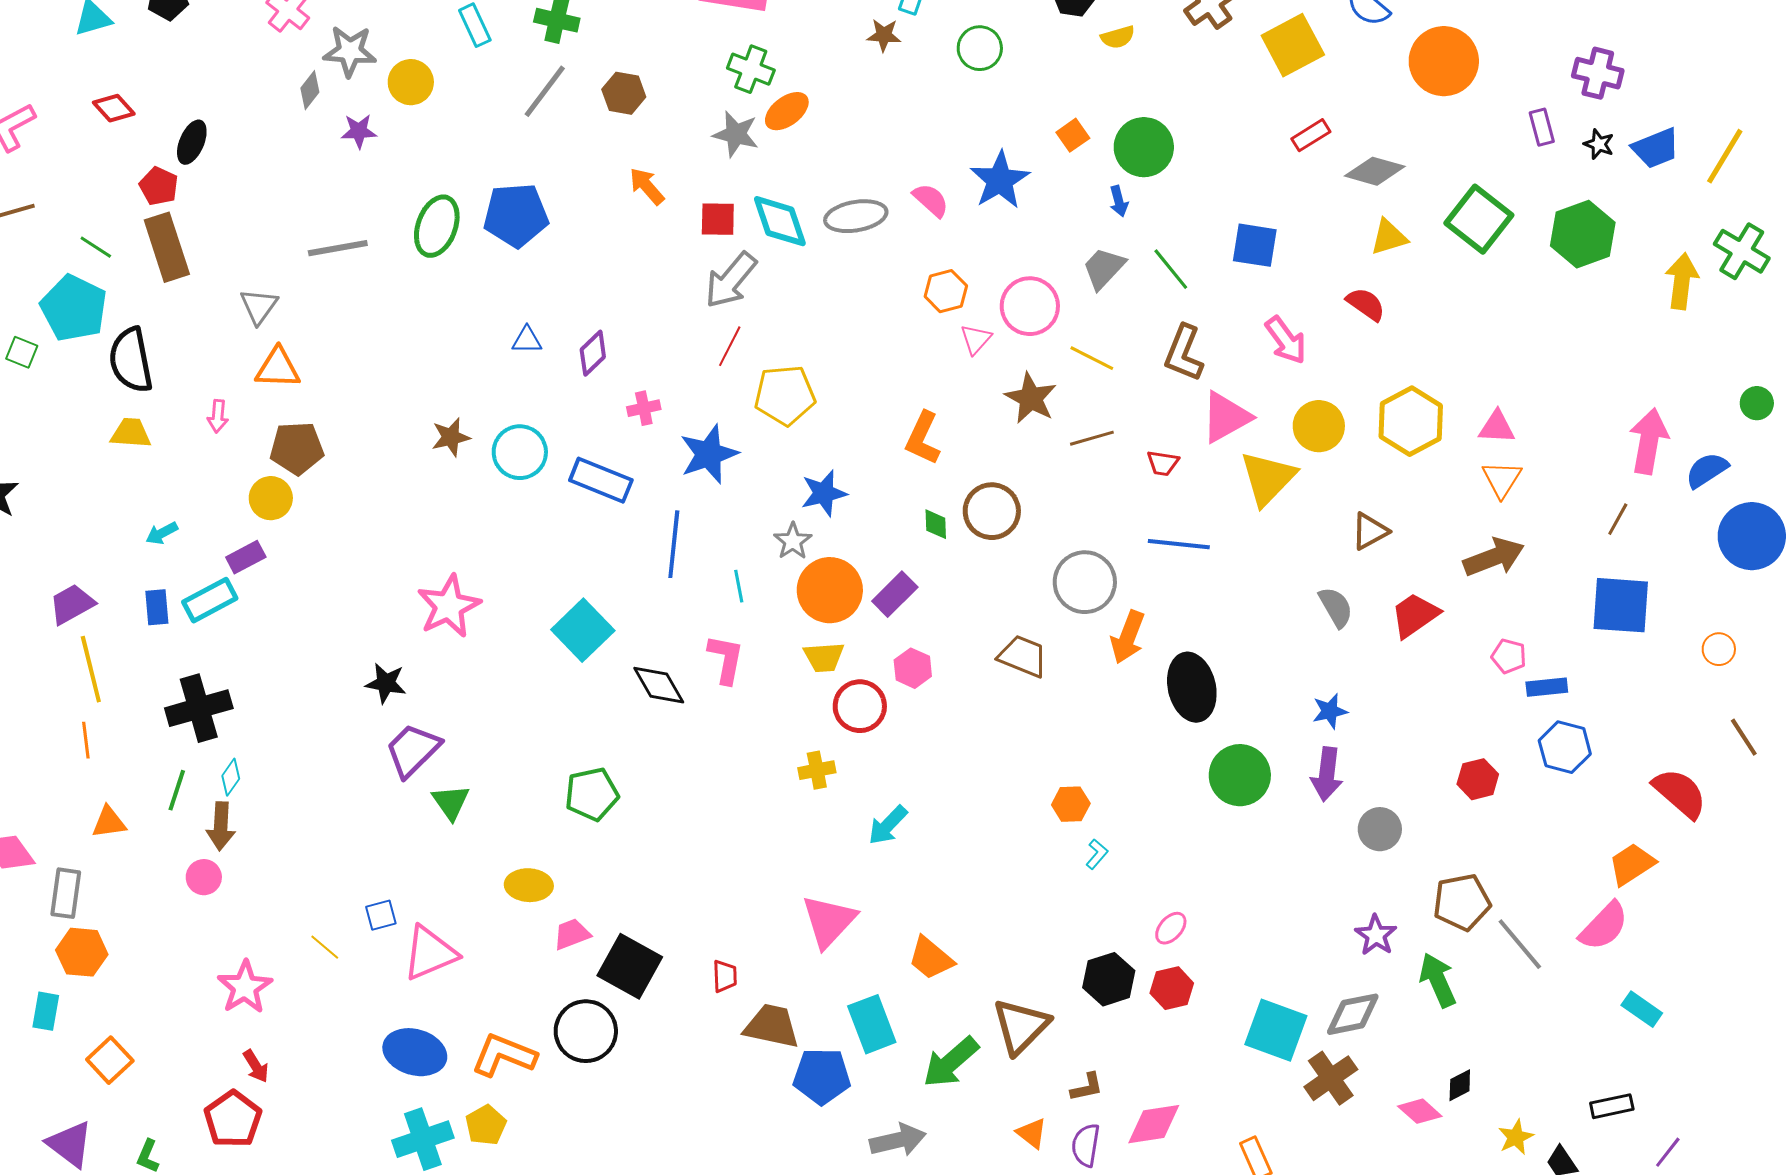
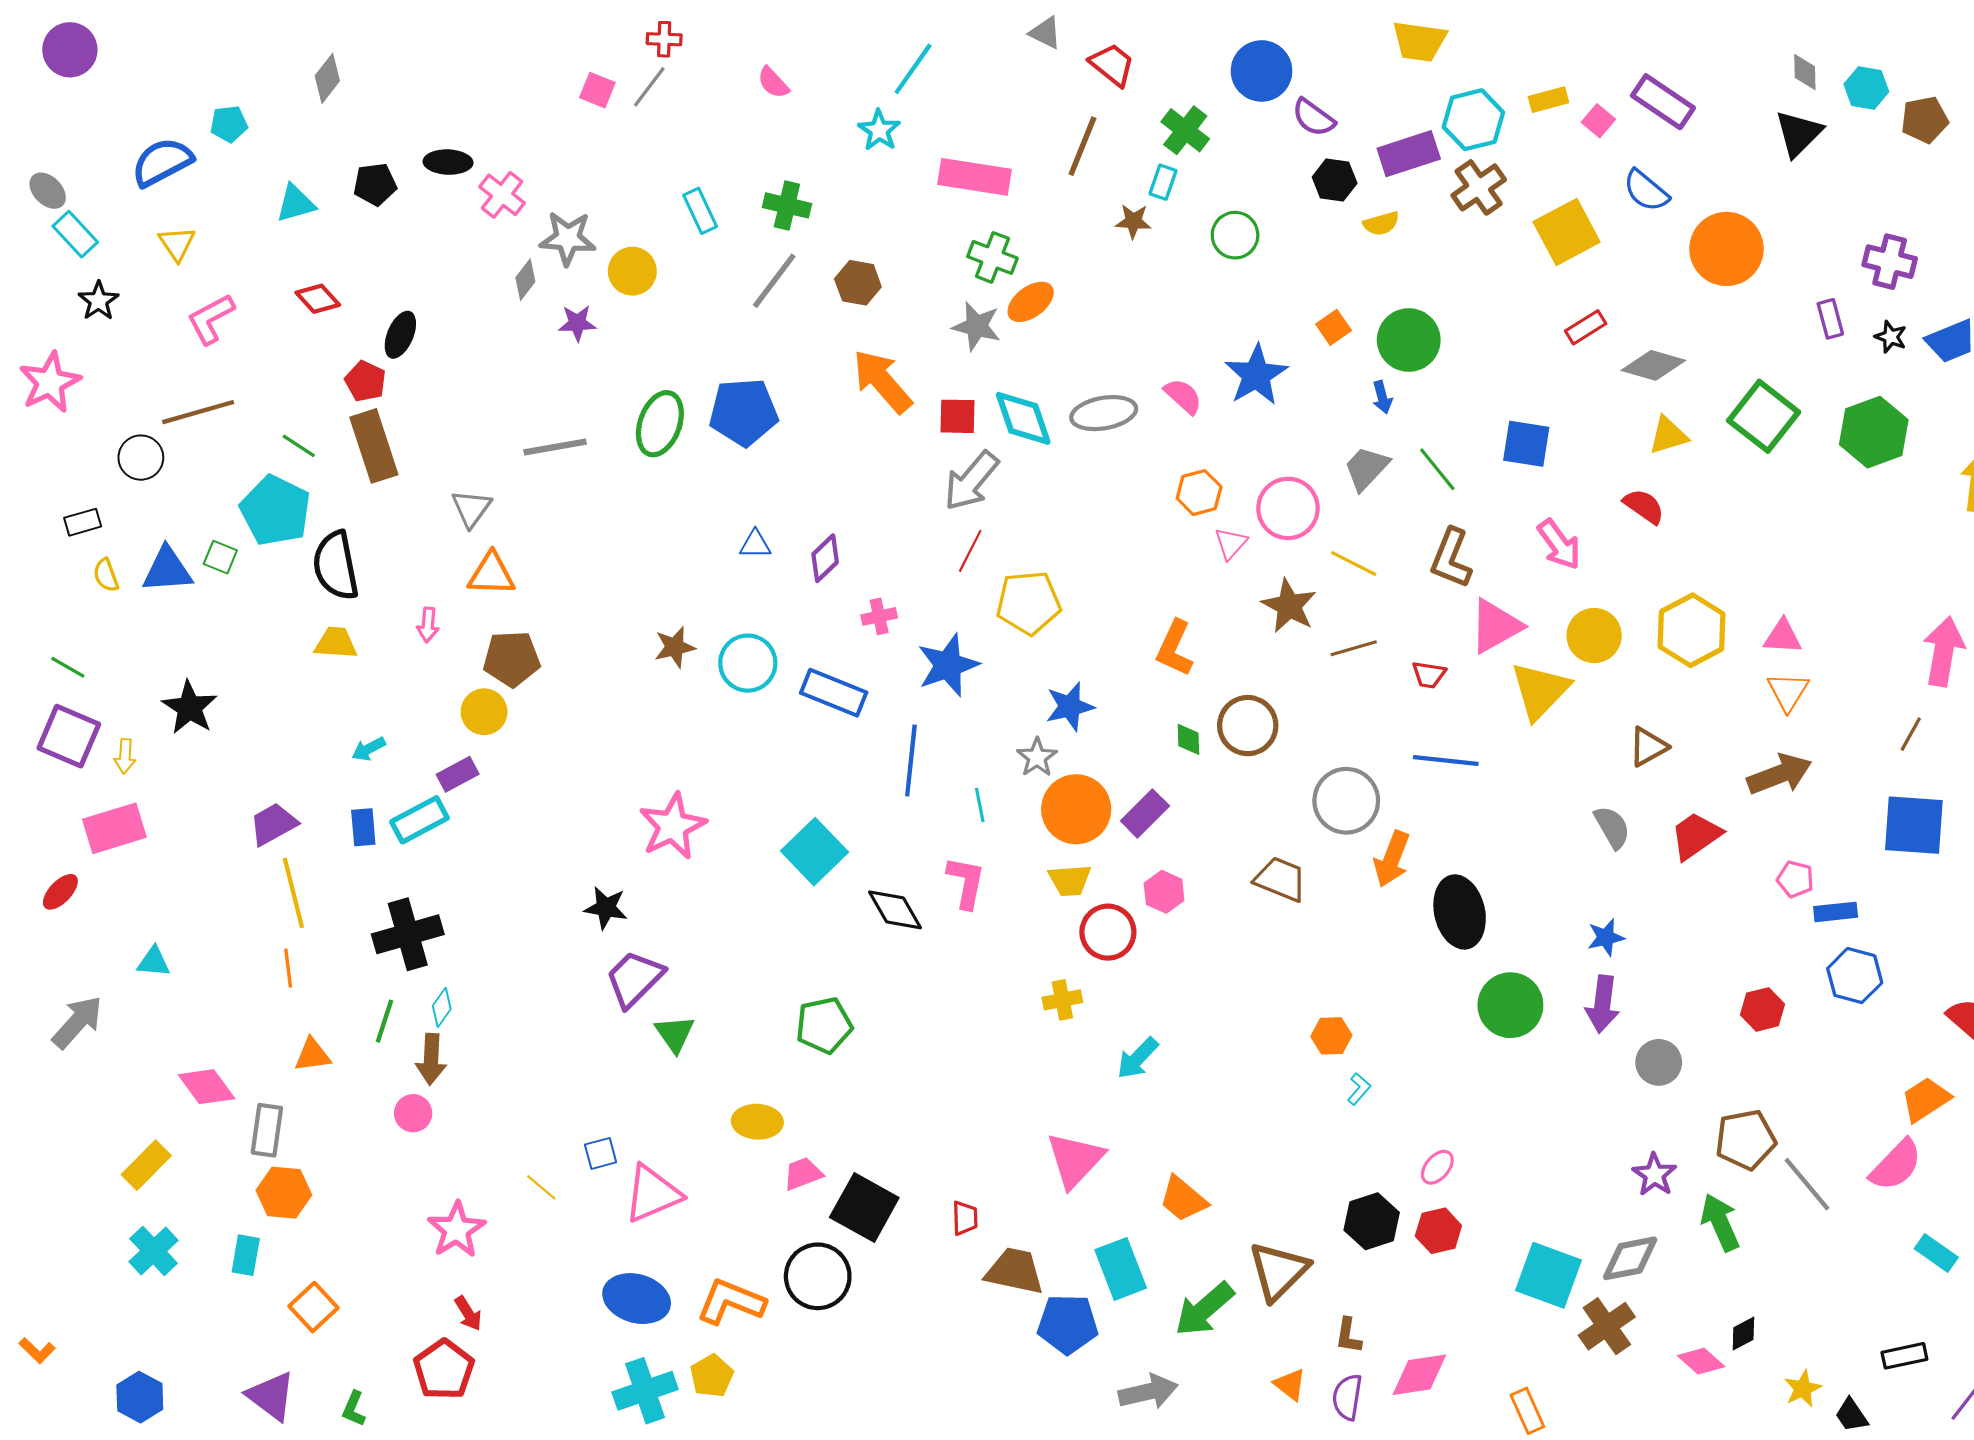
orange arrow: (647, 186) -> (882, 381), size x1.6
brown L-shape: (1087, 1087) -> (1348, 1336), turned 111

